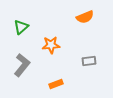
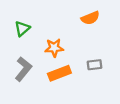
orange rectangle: (56, 84) -> (59, 73), moved, size x1.5

